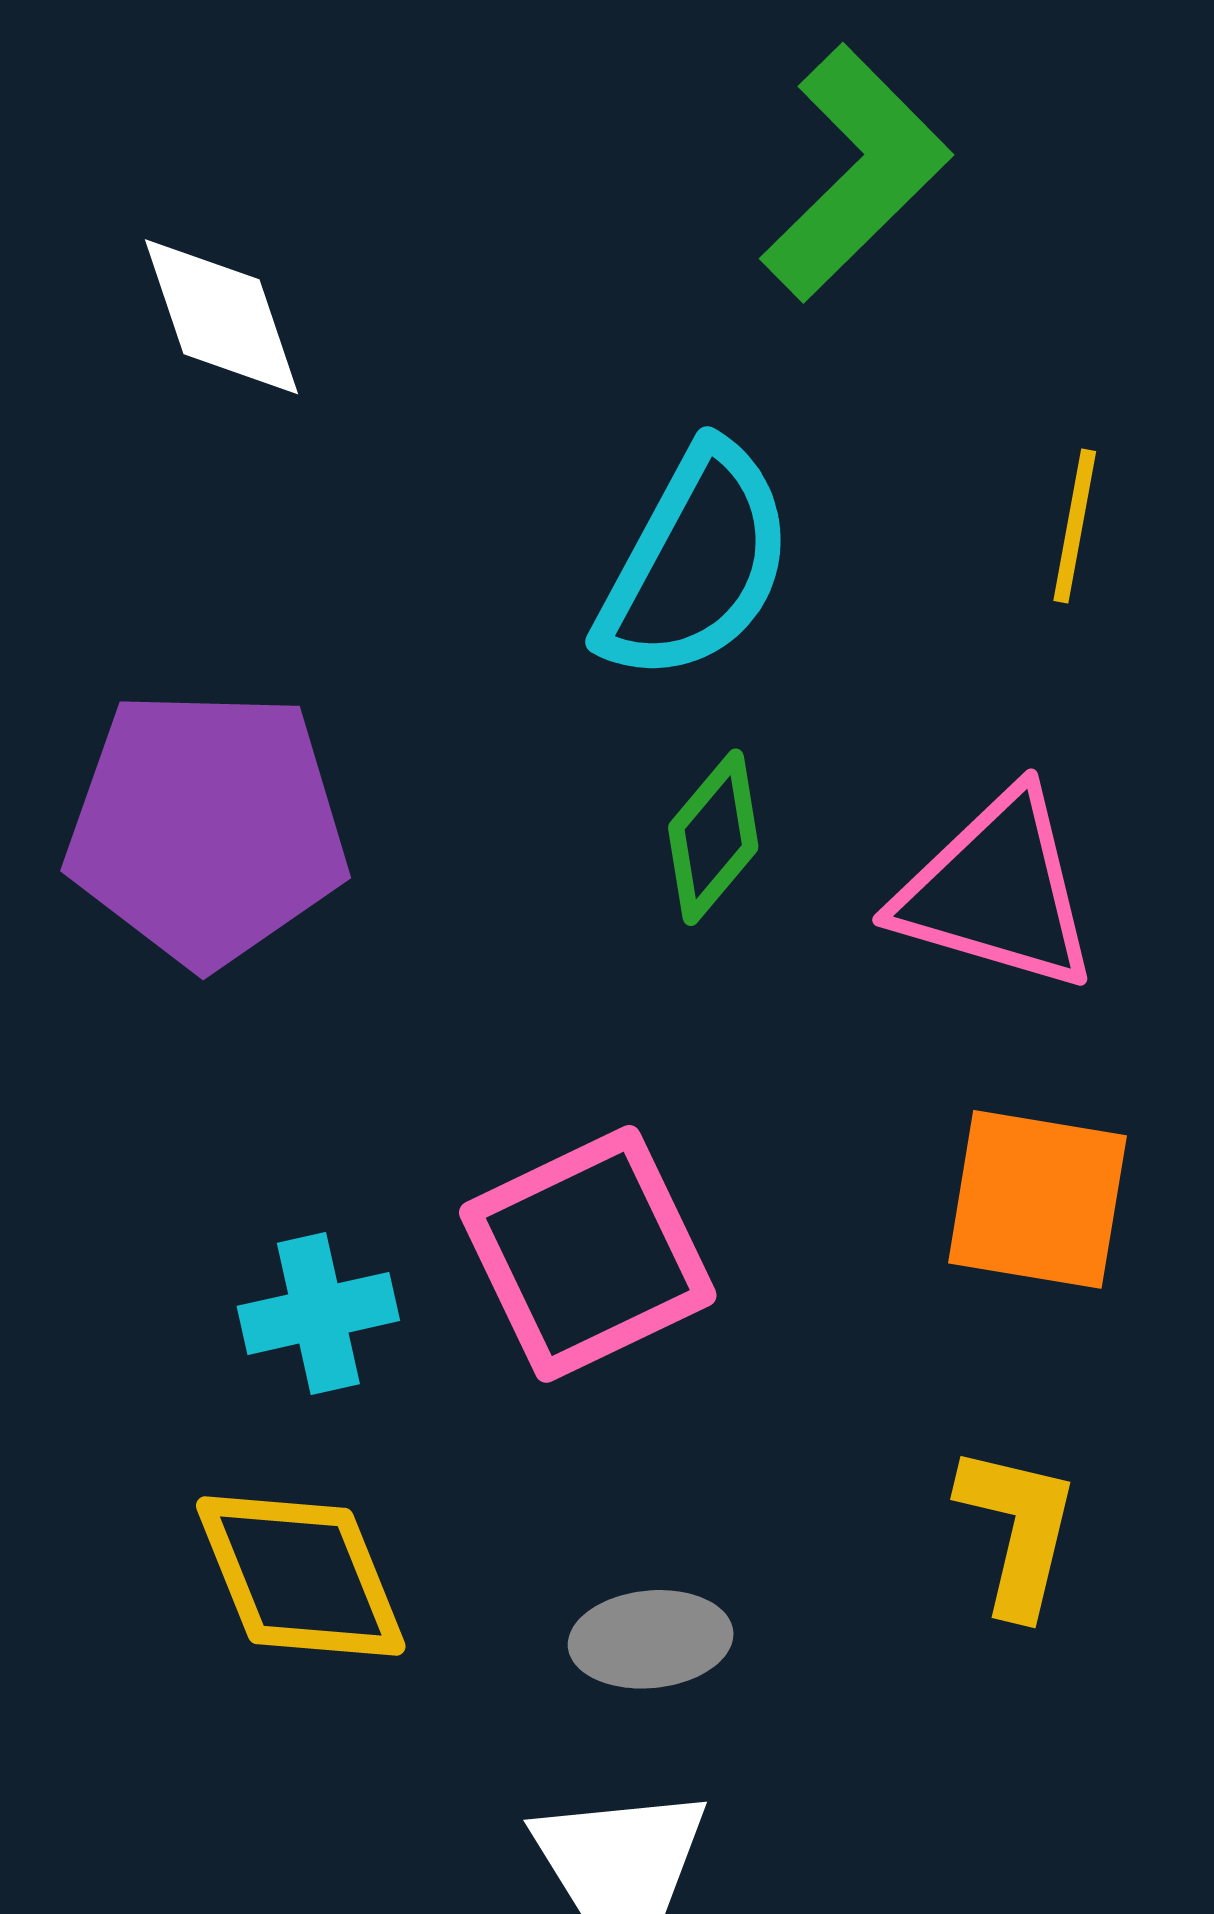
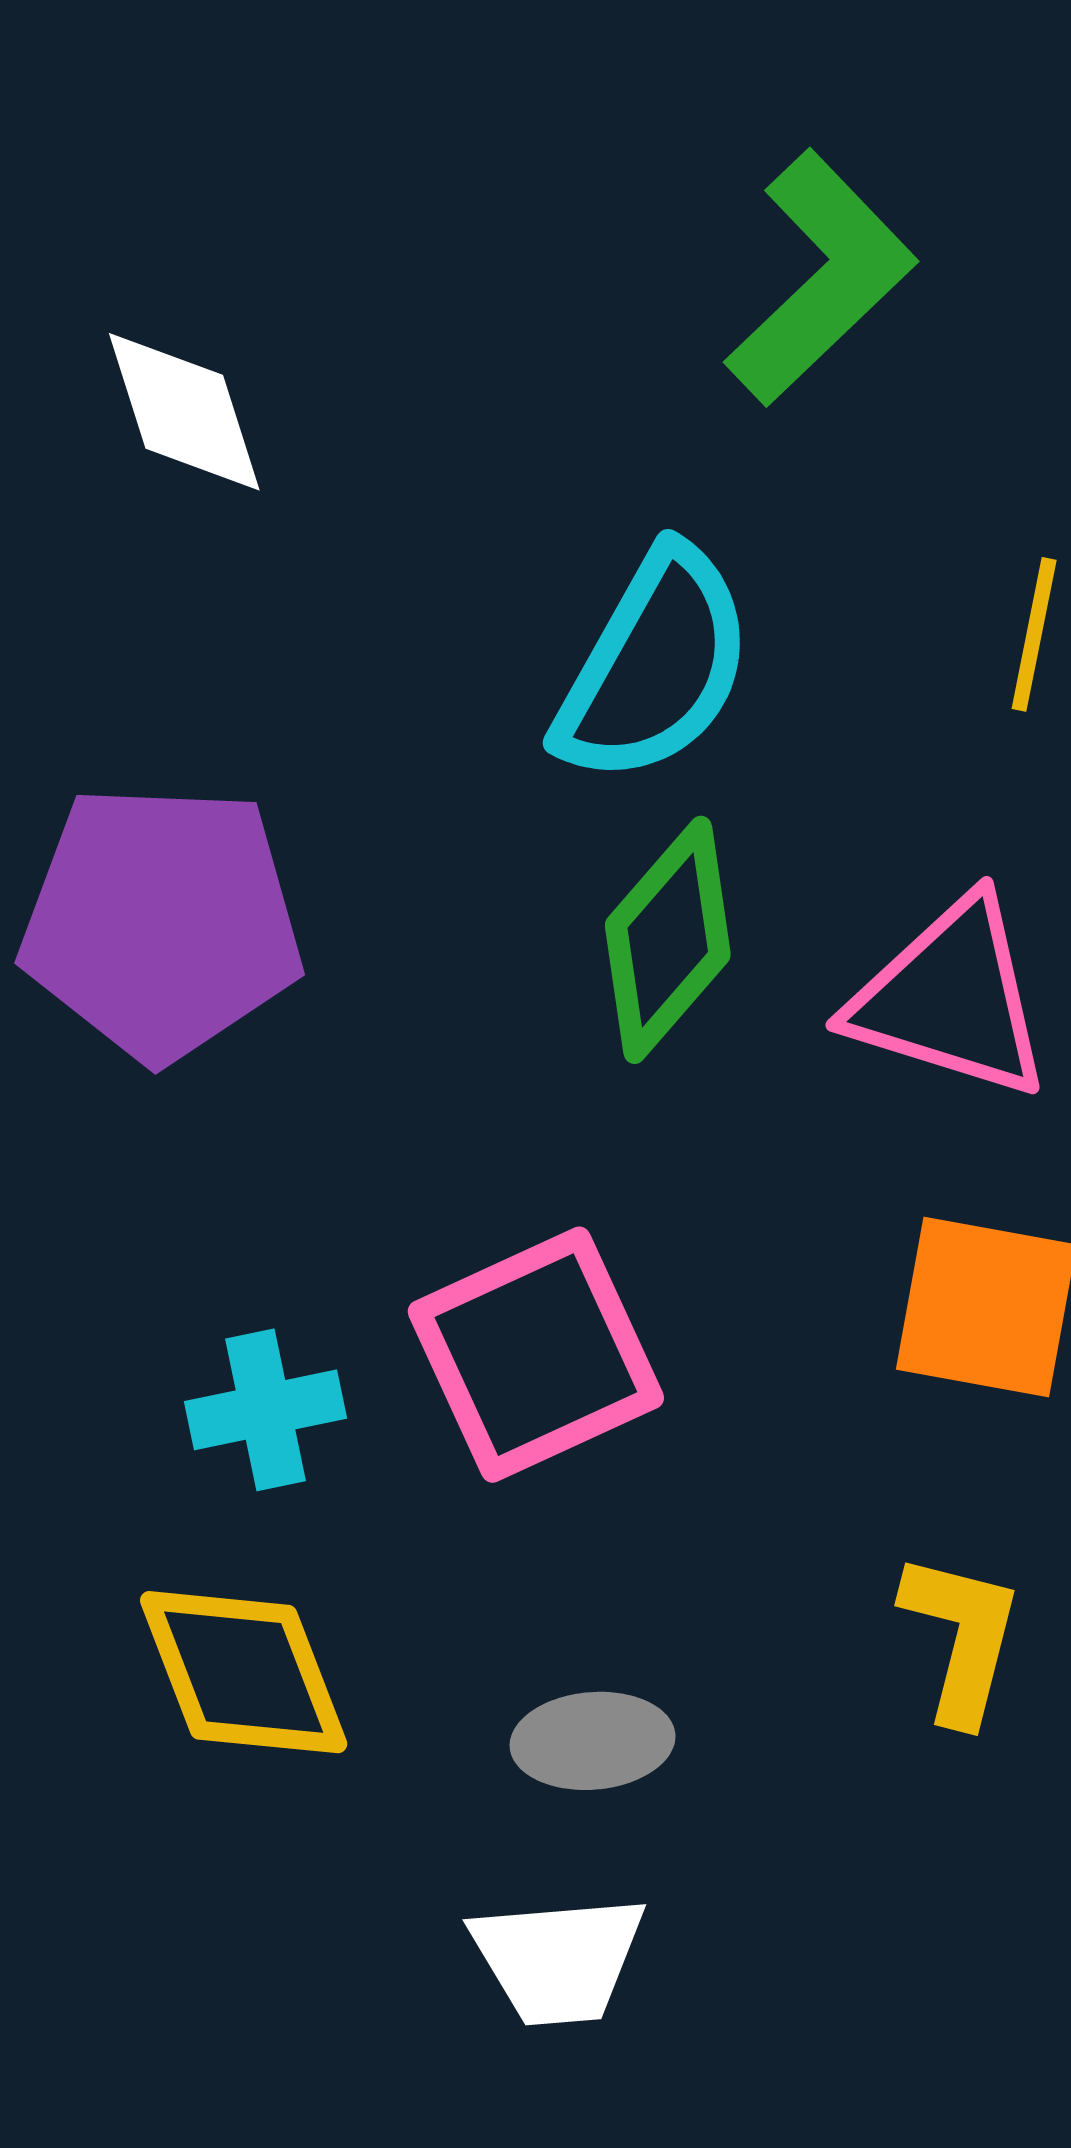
green diamond: (713, 837) -> (668, 940), size x1.4

